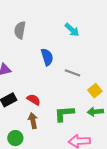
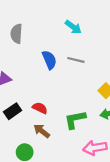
gray line: (73, 73) -> (76, 60), moved
brown arrow: (33, 121) -> (42, 131), turned -35

